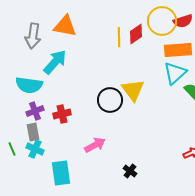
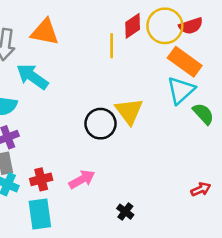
red diamond: (136, 34) -> (133, 26), moved
orange rectangle: (178, 50) -> (185, 62), turned 40
cyan arrow: (55, 62) -> (32, 77), turned -96
red cross: (62, 114) -> (41, 179), moved

